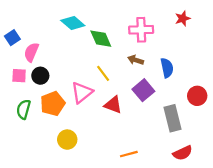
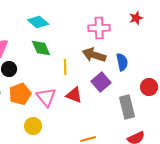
green diamond: (101, 39) -> (41, 48), moved
brown arrow: (136, 60) -> (94, 55), size x1.6
yellow line: (103, 73) -> (65, 67), turned 35
pink triangle: (82, 92) -> (46, 97), moved, turned -30

